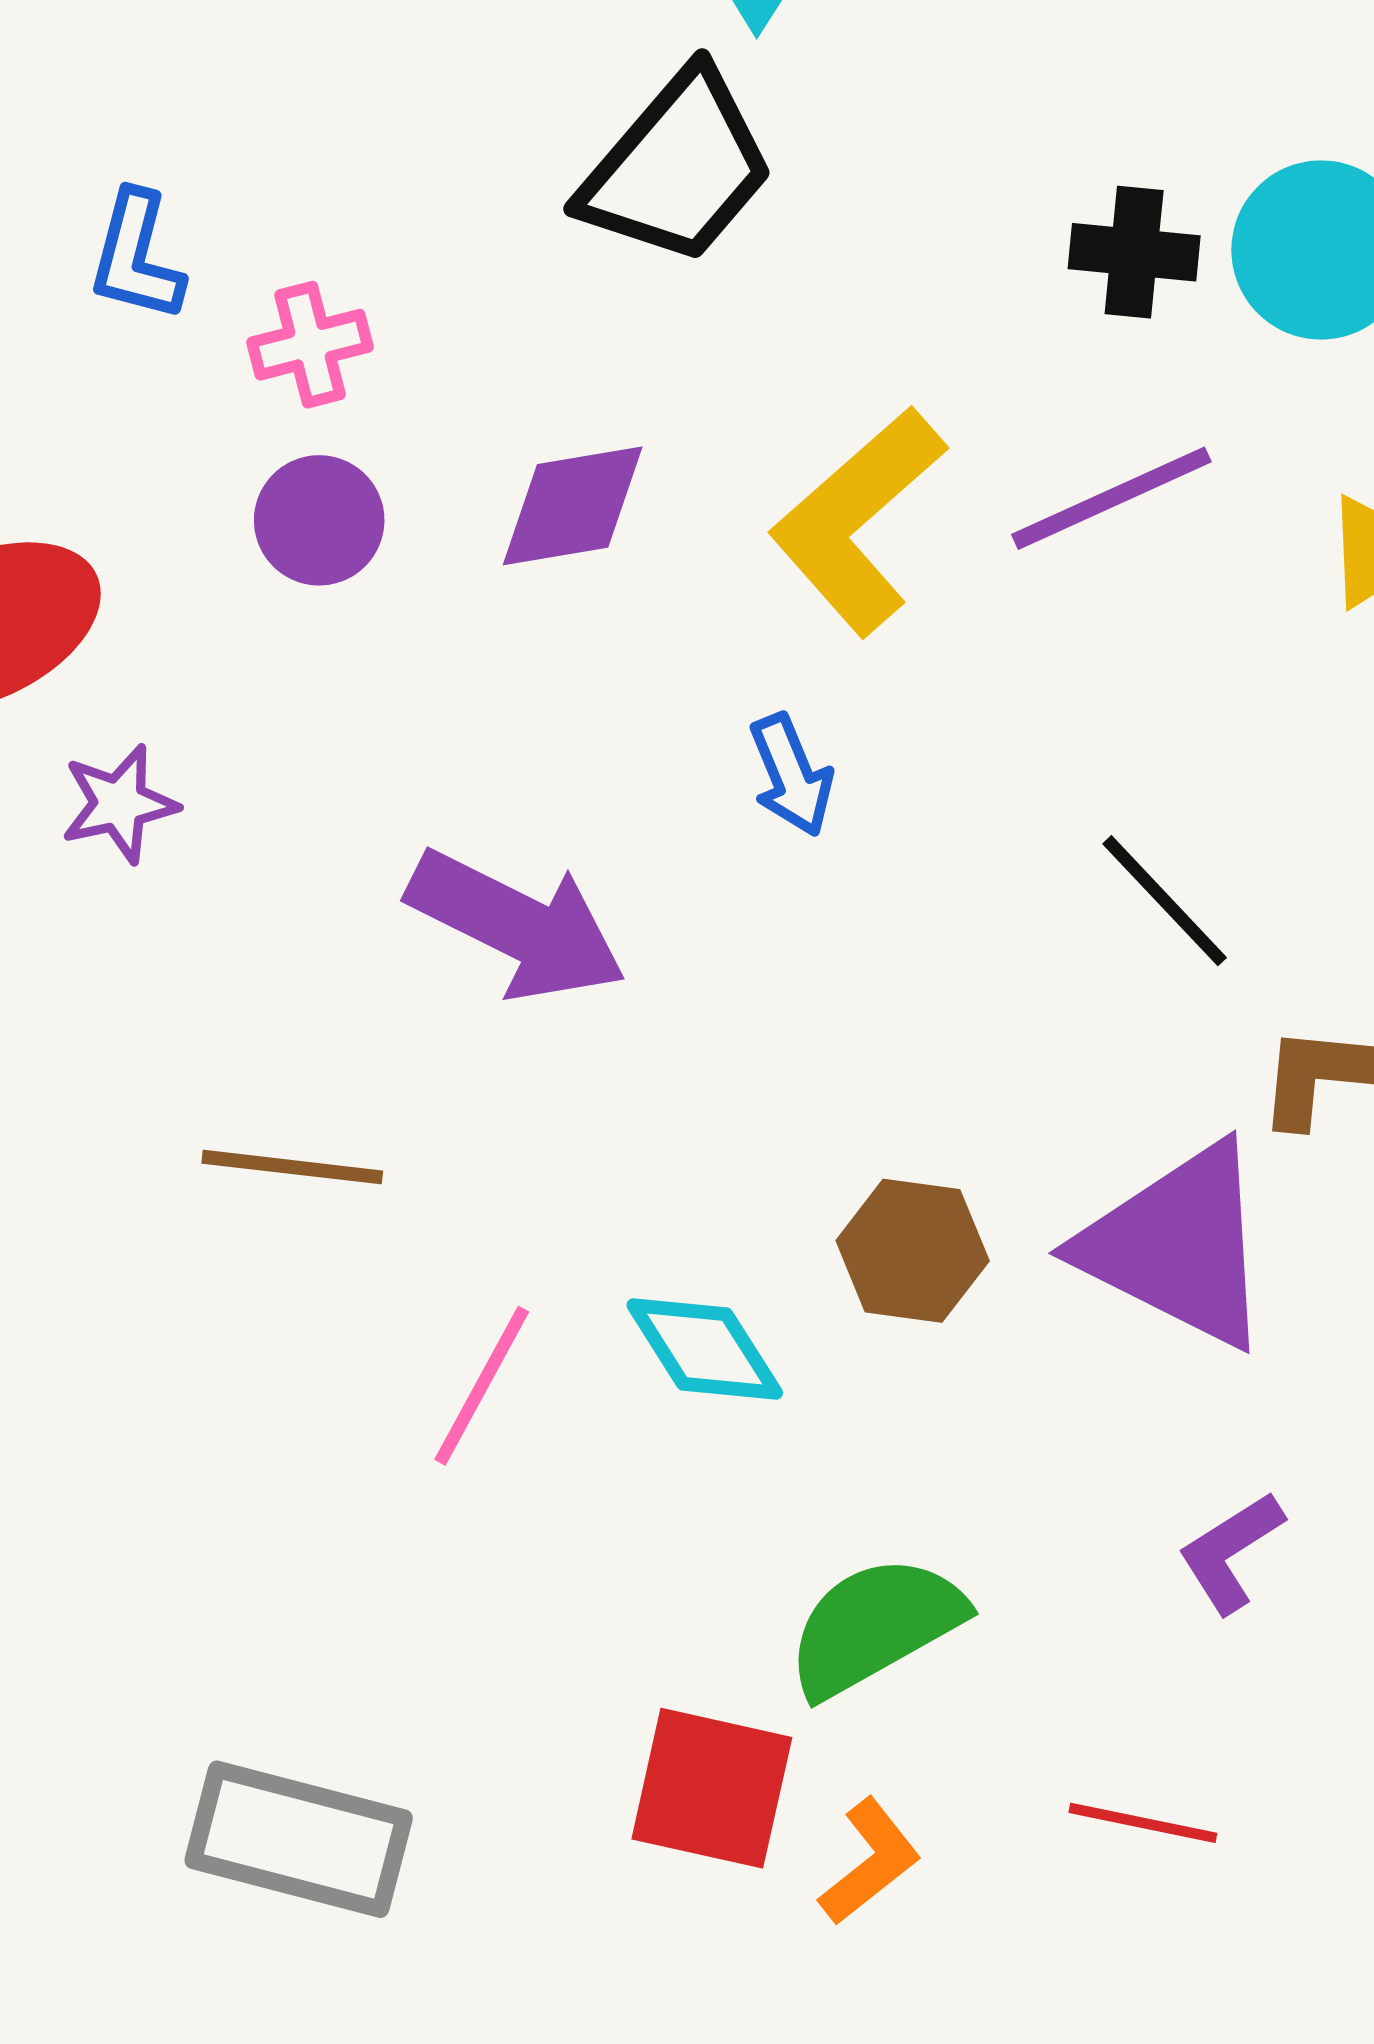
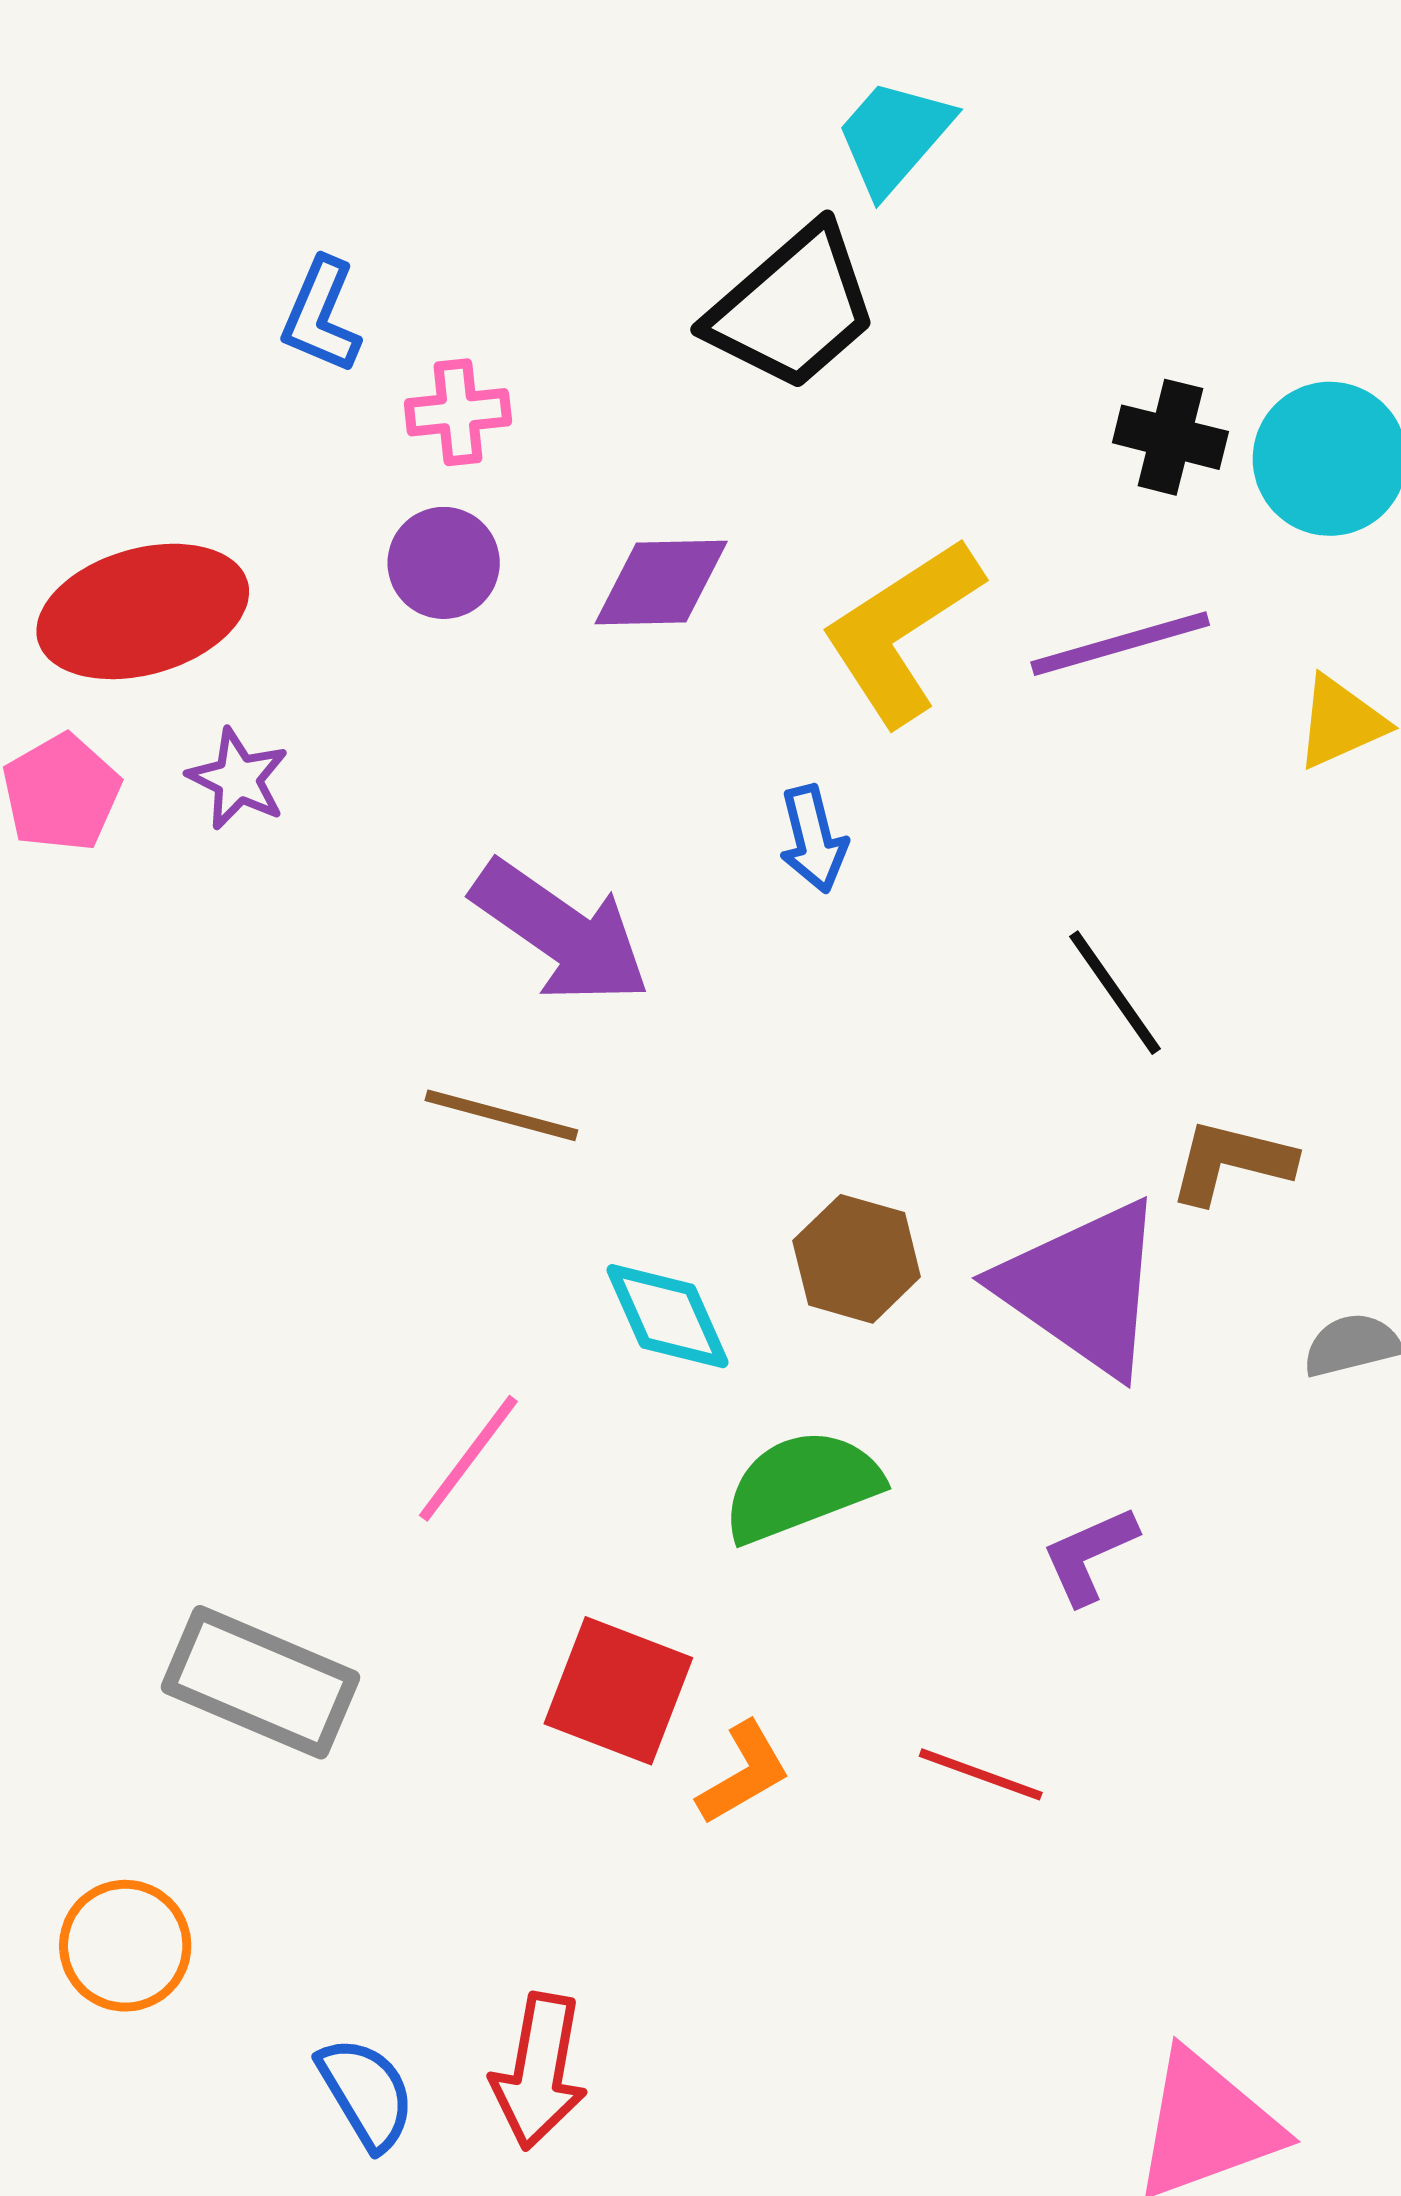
purple star: (119, 804) -> (238, 779), turned 30
brown line: (292, 1167) -> (501, 1115), moved
pink line: (482, 1386) -> (468, 1458), moved
green semicircle: (875, 1626) -> (802, 1486), moved

